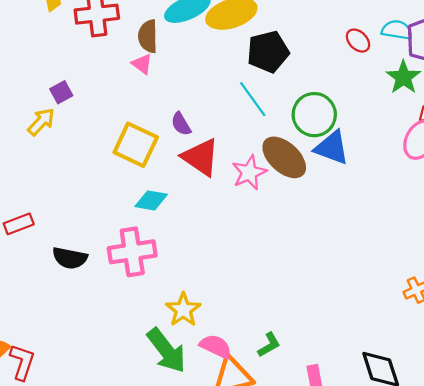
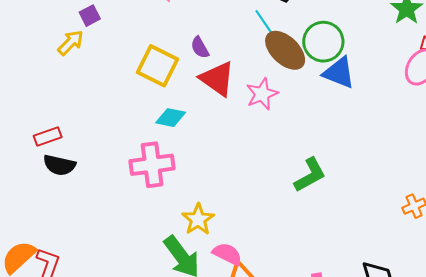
brown ellipse: (284, 157) -> (285, 50), moved
black semicircle: (70, 258) -> (59, 165), moved
green L-shape: (269, 345) -> (310, 175), moved, size x1.5

